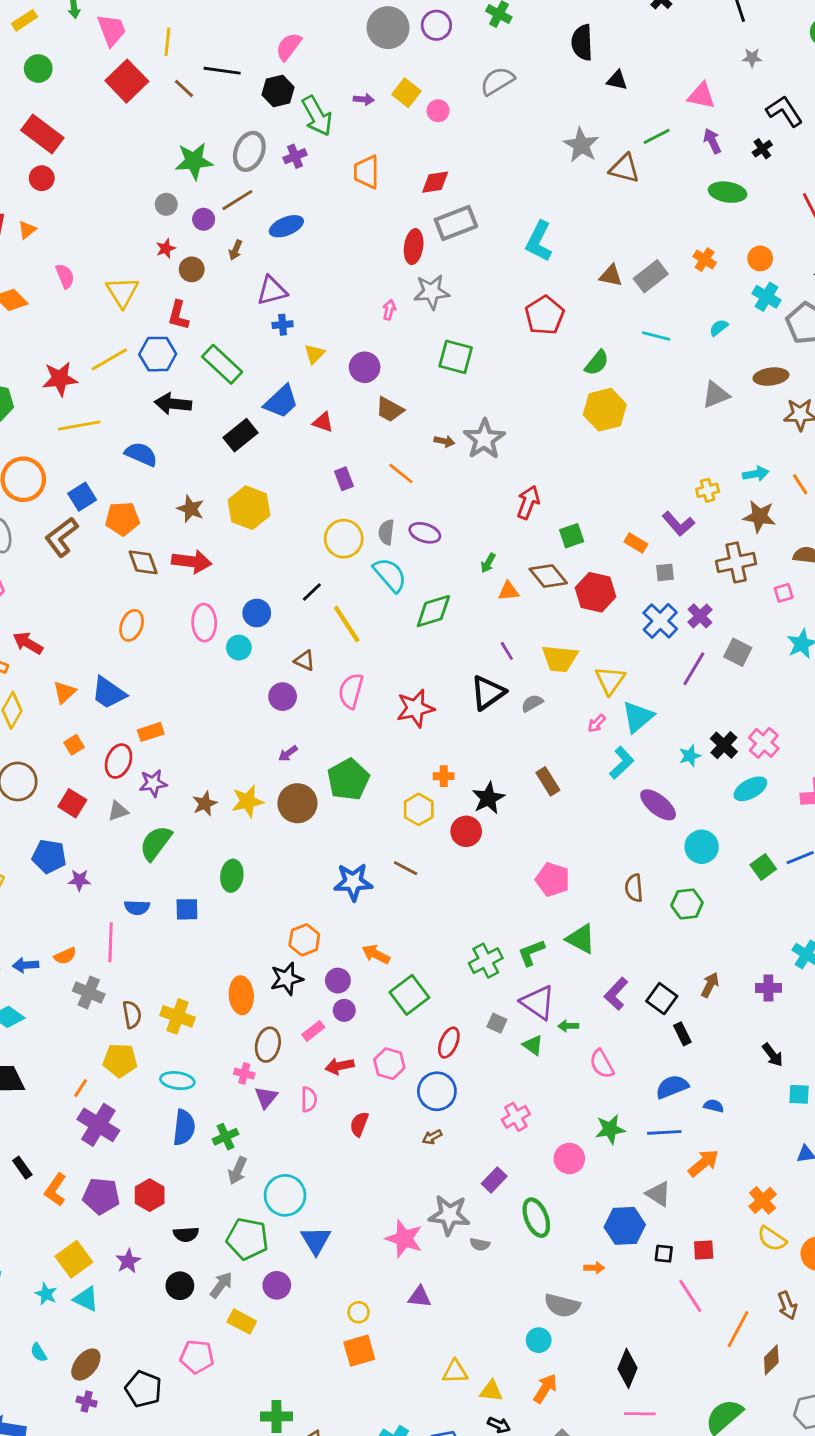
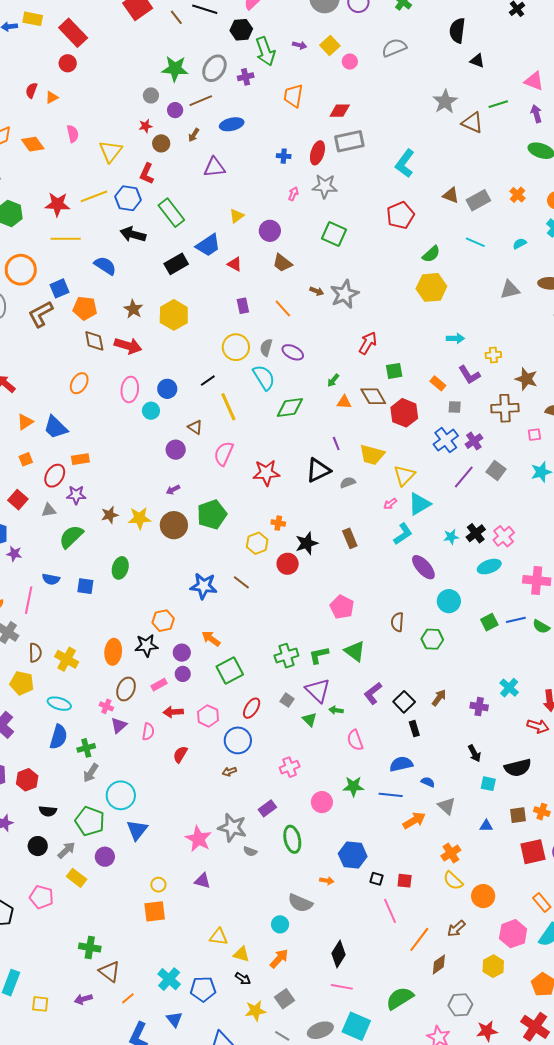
blue cross: (283, 325) -> (284, 156), moved
cyan arrow: (756, 474) -> (455, 338), moved
gray triangle: (658, 1194) -> (447, 806), moved
brown arrow: (787, 1305) -> (456, 929), turned 60

